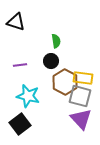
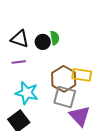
black triangle: (16, 22) -> (20, 39), moved
black circle: (51, 61) -> (43, 42), moved
gray square: (80, 96) -> (65, 97), moved

